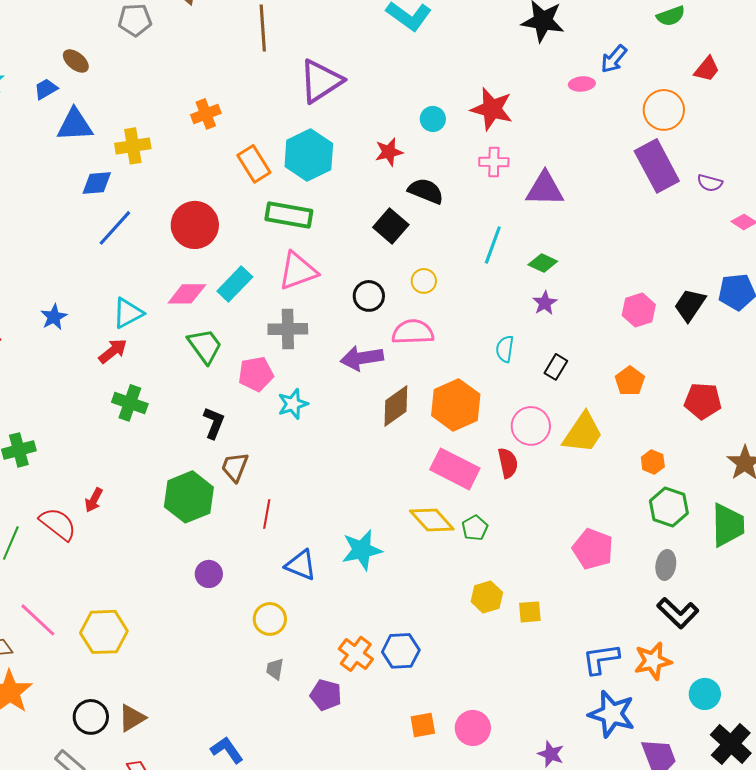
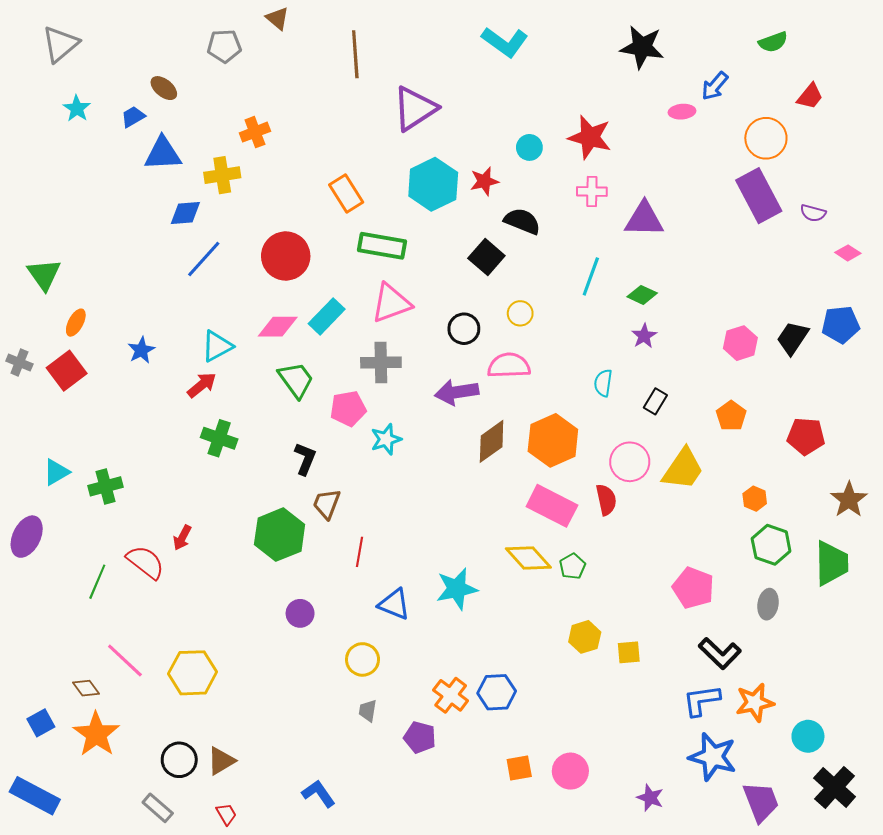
orange cross: (206, 114) -> (255, 132), moved
cyan hexagon: (309, 155) -> (433, 184), moved
black L-shape: (678, 613) -> (720, 653), moved

